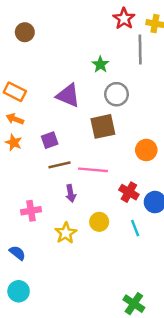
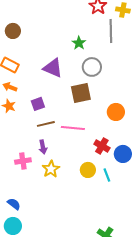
brown circle: (25, 32) -> (13, 31), moved
purple arrow: (71, 193) -> (43, 147), moved
yellow circle: (99, 222) -> (88, 170), moved
yellow star: (66, 233) -> (51, 169), moved
blue semicircle: (17, 253) -> (14, 204), moved

